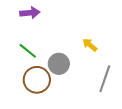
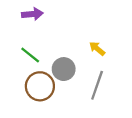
gray line: (105, 79) -> (97, 85), moved

